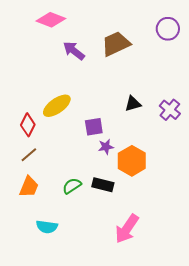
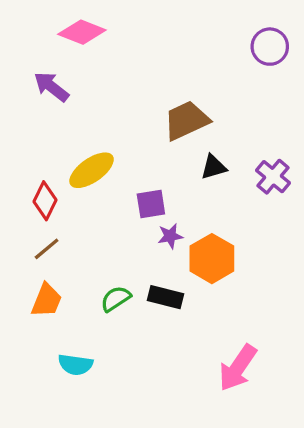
brown trapezoid: (116, 44) -> (186, 120), moved
purple arrow: (74, 51) -> (51, 87), moved
pink arrow: (127, 229) -> (238, 368), moved

